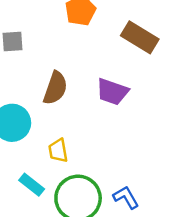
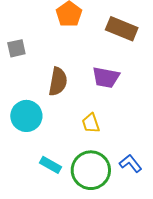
yellow trapezoid: (58, 151) -> (91, 123), moved

